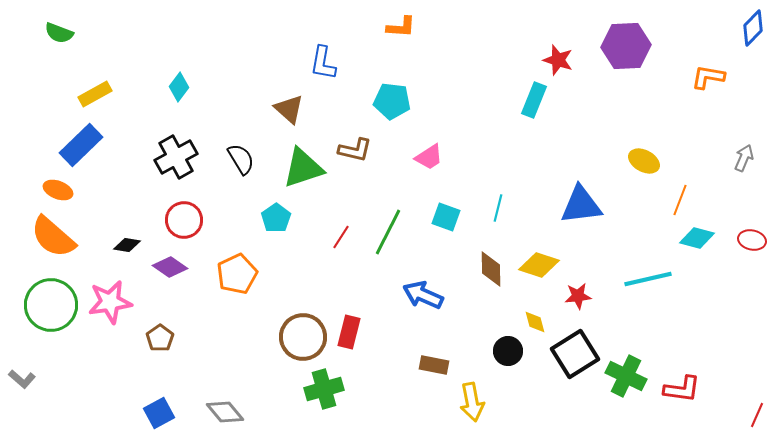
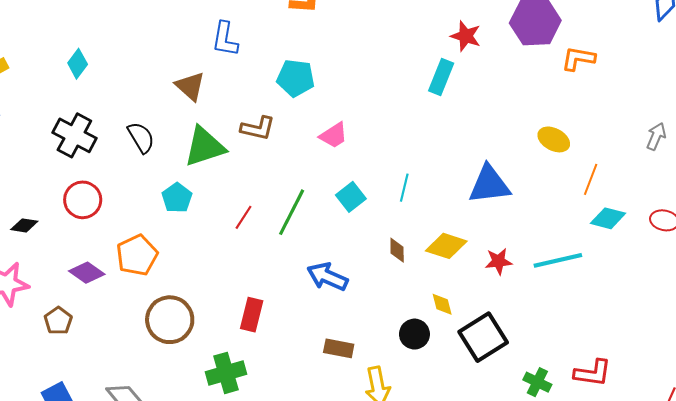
orange L-shape: (708, 77) -> (578, 59), moved
black cross: (176, 157) -> (74, 135), turned -33
cyan square: (446, 217) -> (351, 197), turned 32
purple diamond: (170, 267) -> (87, 273), moved
brown diamond: (491, 269) -> (397, 250), size x0.7
red star: (578, 296) -> (498, 261), moved
brown circle: (303, 337) -> (170, 320), moved
green cross: (626, 376) -> (537, 382), moved, size x0.7

